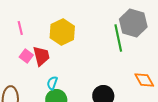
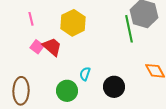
red trapezoid: (41, 56) -> (52, 47), turned -35
cyan semicircle: (52, 83) -> (85, 74), moved

